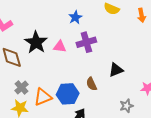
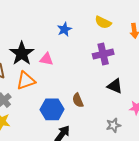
purple cross: (86, 42) -> (103, 54), moved
black triangle: (116, 70) -> (115, 86), moved, turned 42
orange triangle: (43, 97) -> (26, 81), moved

